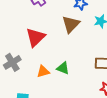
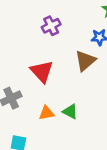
red triangle: (35, 37) -> (42, 71), turned -35

